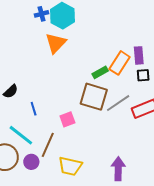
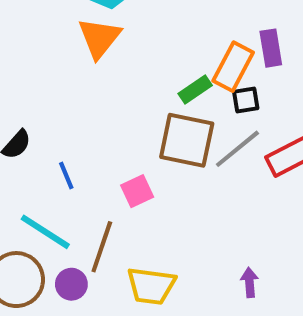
black square: (143, 75) -> (246, 100), moved
purple arrow: (118, 169) -> (250, 282), size x0.6

